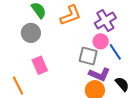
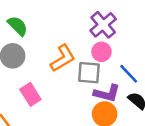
orange L-shape: (71, 15) -> (63, 58), moved
blue line: (115, 52) -> (129, 74), moved

